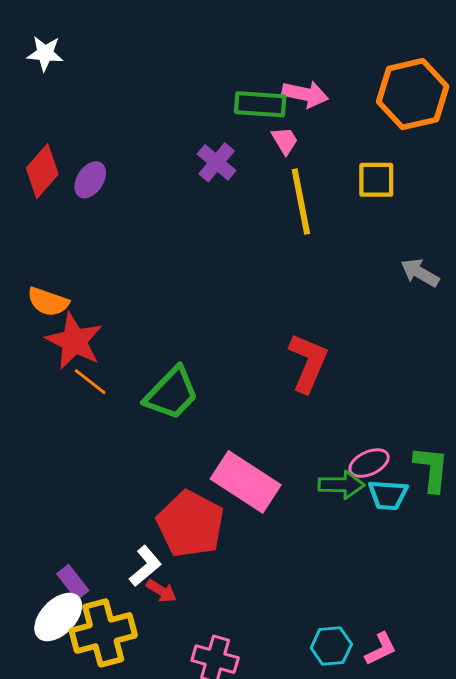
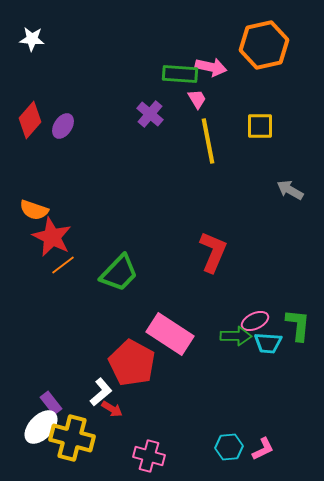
orange hexagon: (413, 94) -> (264, 45), moved
orange line: (90, 382) -> (63, 265), turned -75
yellow cross: (103, 633) -> (72, 438), turned 30

